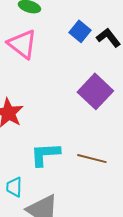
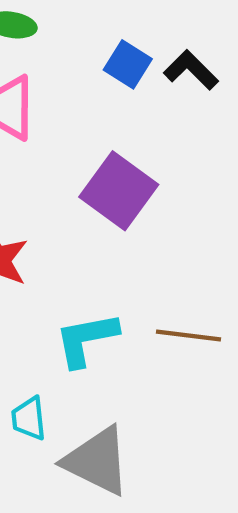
purple square: (95, 91) -> (119, 191), moved

